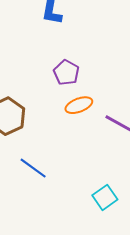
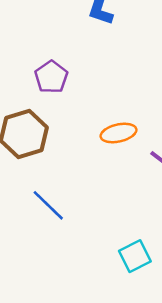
purple pentagon: (66, 73) -> (51, 77), moved

